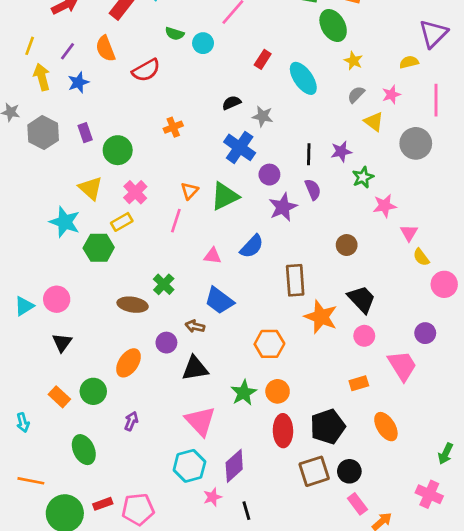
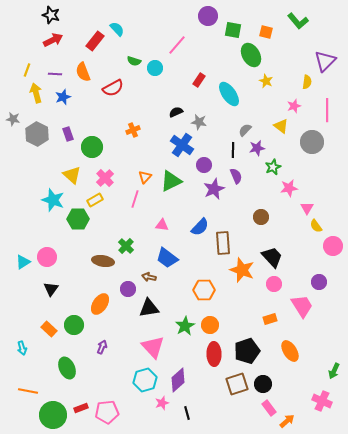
purple line: (68, 51) -> (55, 74), turned 56
yellow semicircle: (409, 62) -> (307, 82), turned 112
gray semicircle: (356, 95) -> (245, 130), moved
blue semicircle: (252, 246) -> (200, 227), moved

